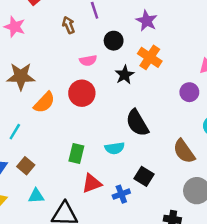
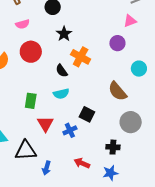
orange cross: (150, 57) -> (81, 57), moved
pink semicircle: (88, 60) -> (22, 24), moved
black semicircle: (137, 123) -> (62, 71), moved, size x0.6
red triangle: (92, 183) -> (45, 124), turned -36

